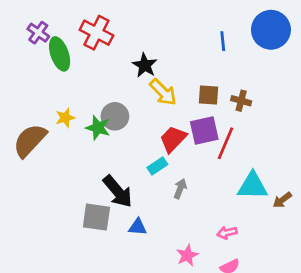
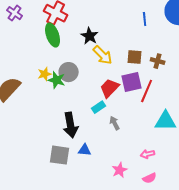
green ellipse: (60, 54) -> (53, 35), moved
yellow star: (65, 118) -> (45, 74), moved
gray arrow: (180, 189) -> (115, 123), turned -48
black arrow: (118, 191) -> (71, 125), turned 30
gray square: (96, 217) -> (60, 155), moved

